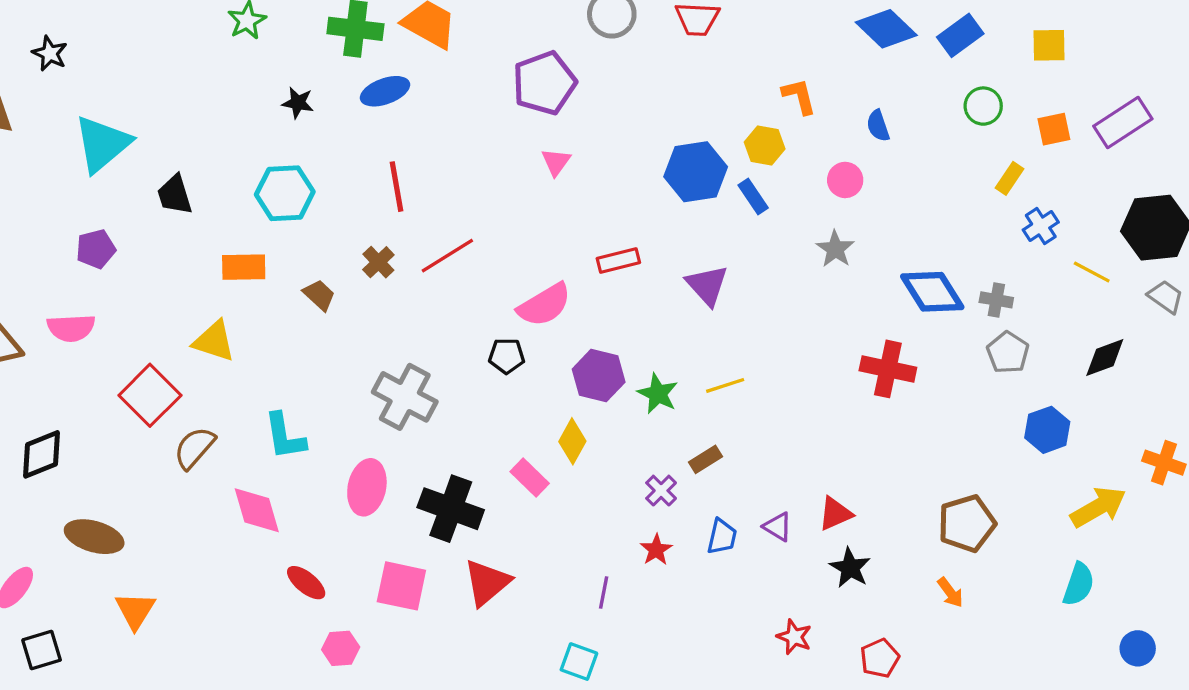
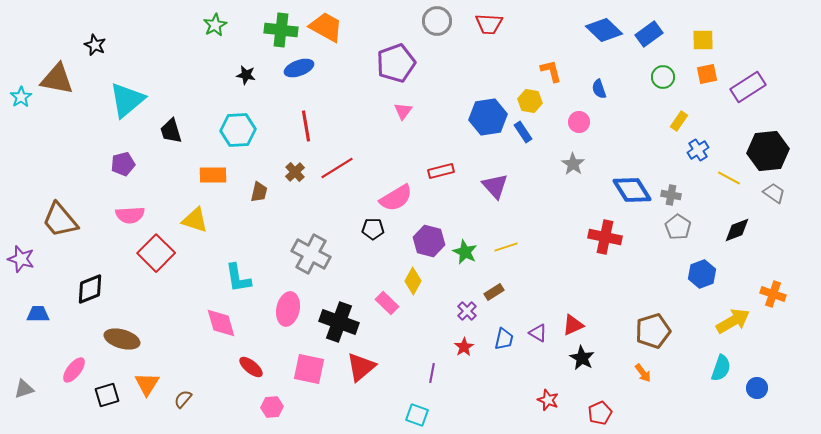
orange square: (1054, 129) -> (707, 74), moved
brown trapezoid: (319, 295) -> (259, 192), turned 60
pink semicircle: (71, 328) -> (130, 215), moved
brown semicircle: (194, 448) -> (183, 399), moved, size x0.7
blue circle: (1138, 648) -> (757, 388), moved
black square: (42, 650) -> (107, 395), moved

